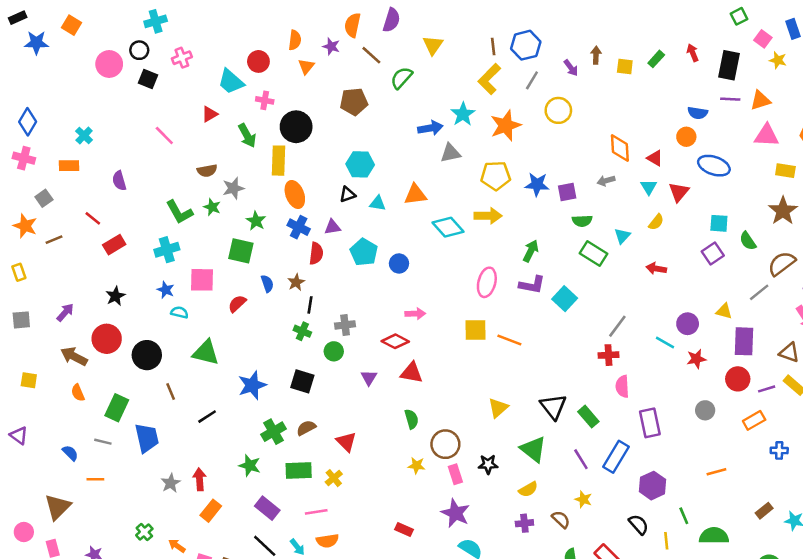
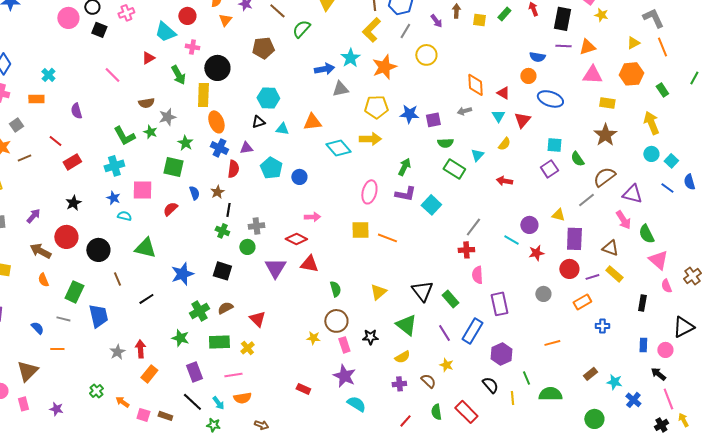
purple triangle: (369, 378) -> (275, 268), size x1.6
green semicircle: (412, 419) -> (335, 289), moved
purple rectangle: (267, 508) -> (194, 372), turned 30

